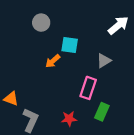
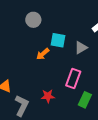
gray triangle: (104, 61) -> (81, 48), moved
red star: (69, 119) -> (48, 96), moved

